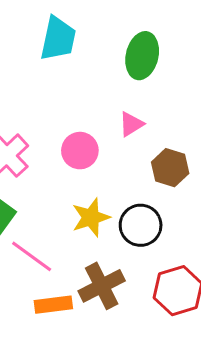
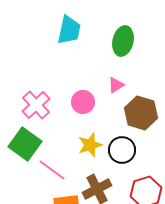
brown hexagon: (170, 168) -> (141, 113), size x1.4

